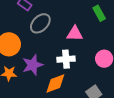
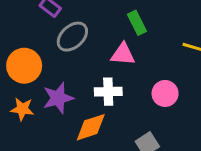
green rectangle: (99, 13) -> (137, 23), moved

